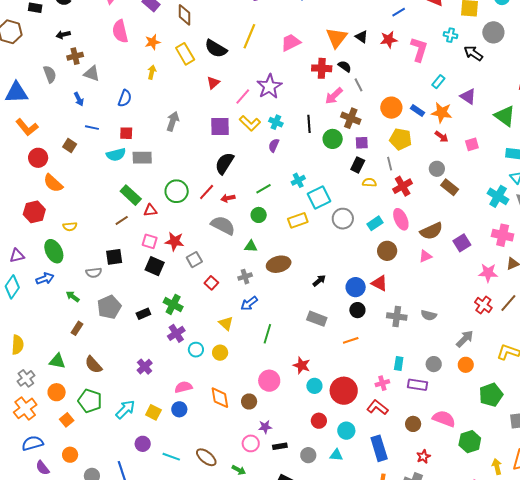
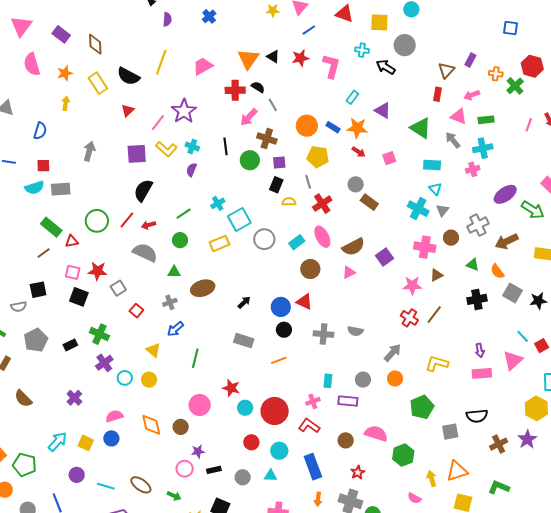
green pentagon: (90, 401) -> (24, 465), moved

